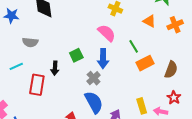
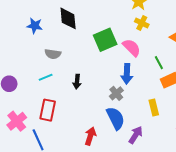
green square: (76, 55) -> (105, 40), moved, size x1.6
cyan line: (16, 66) -> (46, 77), moved
red rectangle: (37, 85) -> (48, 110), moved
yellow rectangle: (142, 106) -> (154, 107), moved

